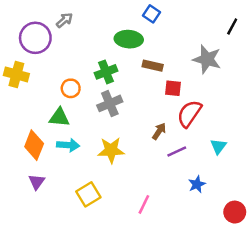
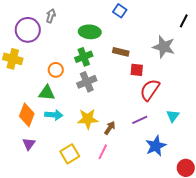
gray arrow: (64, 20) -> (51, 16), turned -32
green ellipse: (129, 39) -> (90, 32), moved
brown arrow: (159, 131) -> (110, 128), moved
blue star: (197, 184) -> (156, 146), size x1.5
pink line: (144, 204) -> (103, 152), moved

